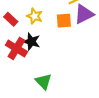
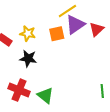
red cross: (16, 48) -> (19, 90), moved

